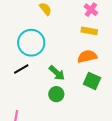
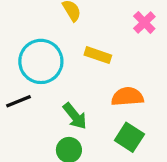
yellow rectangle: (89, 31) -> (98, 55), moved

